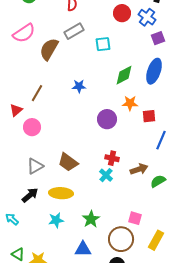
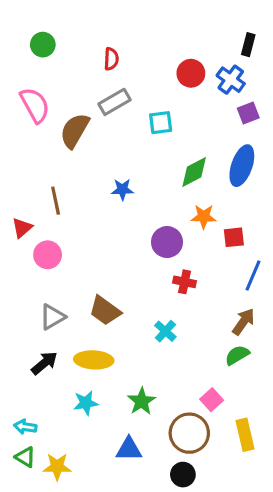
pink semicircle: (24, 33) -> (35, 105), turned -85
brown line: (37, 93) -> (56, 201), turned -42
red cross: (112, 158) -> (185, 282), moved
brown arrow: (139, 169) -> (243, 322), moved, turned -36
green semicircle: (158, 181) -> (237, 355), moved
pink square: (135, 218) -> (212, 400), turned 32
cyan arrow: (12, 219) -> (25, 427), moved, turned -32
yellow rectangle: (156, 240) -> (245, 435), turned -42

